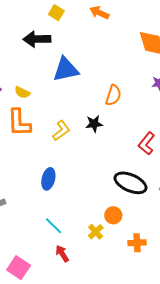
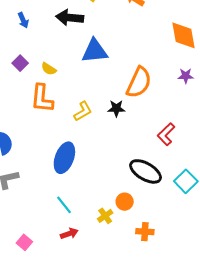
orange semicircle: (113, 95) -> (139, 82), size x1.5
blue ellipse: (48, 179) -> (64, 158), size x1.4
red arrow: (62, 254) -> (69, 234), turned 96
pink square: (19, 268) -> (24, 242), size x0.7

